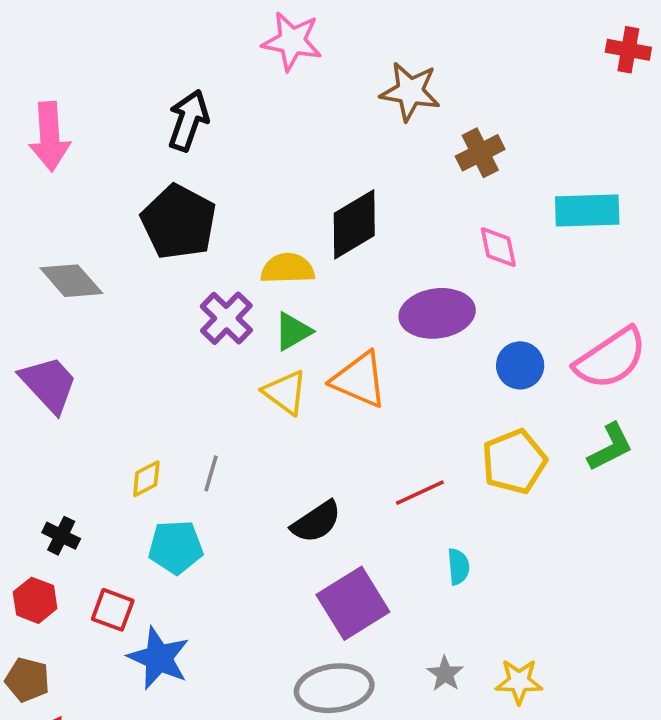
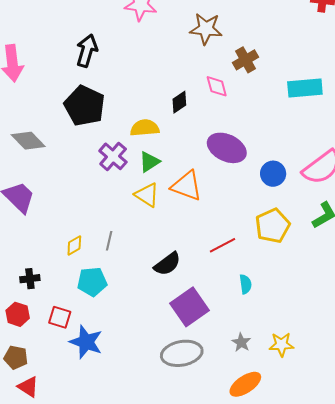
black diamond: (354, 224) -> (179, 102), size x0.6
pink diamond: (498, 247) -> (217, 86), moved
purple ellipse: (437, 313) -> (227, 148), turned 36
black cross: (61, 536) -> (30, 279), turned -30

